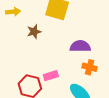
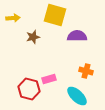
purple semicircle: (80, 46) -> (77, 36), moved

